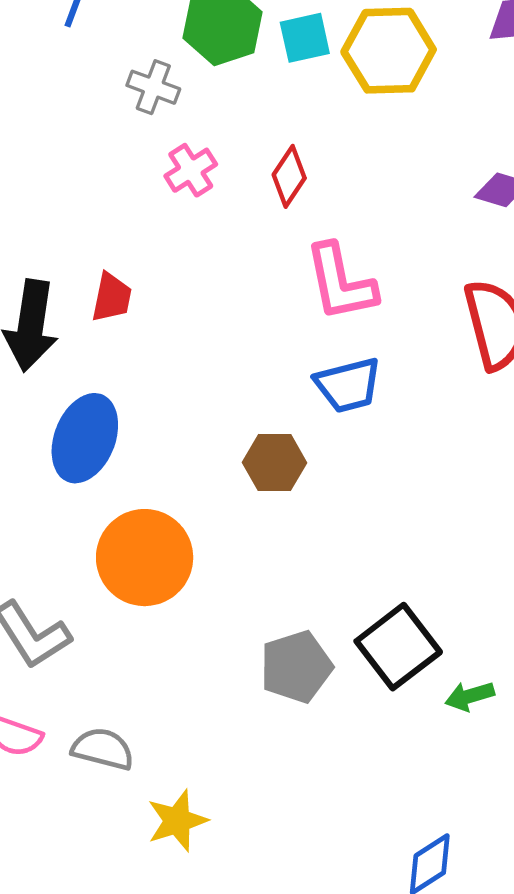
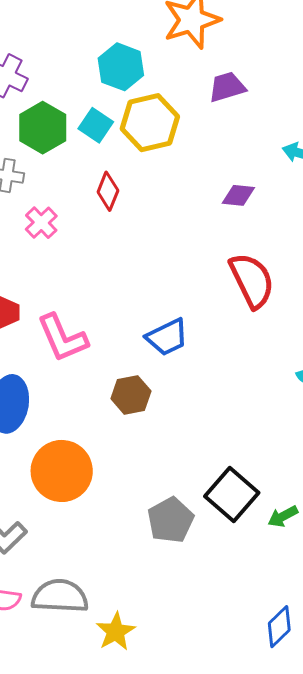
cyan square: (305, 38) -> (96, 125), turned -32
red diamond: (289, 176) -> (108, 191), moved
pink L-shape: (341, 282) -> (62, 338), moved
gray semicircle: (103, 749) -> (60, 596), size x1.4

